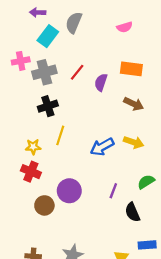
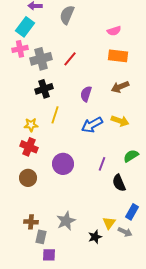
pink semicircle: (125, 27) -> (114, 31), moved
cyan rectangle: (48, 36) -> (25, 27), moved
purple semicircle: (101, 82) -> (86, 94), moved
brown arrow: (134, 104) -> (120, 87), turned 132
brown circle: (44, 205) -> (28, 178), moved
blue rectangle: (147, 245) -> (132, 212), turned -56

